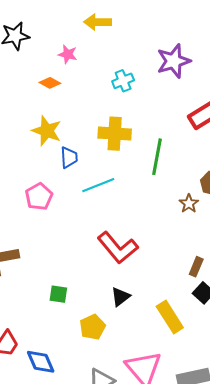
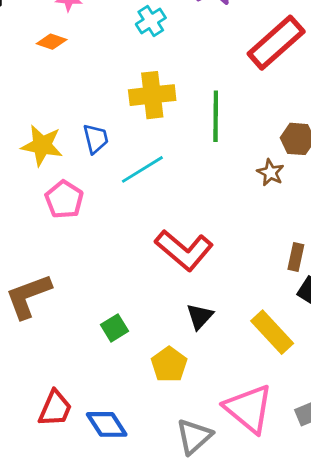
yellow star: (47, 131) -> (42, 145), moved
green square: (58, 294) -> (114, 328), turned -30

